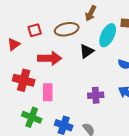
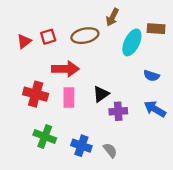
red triangle: (14, 44) -> (24, 41), moved
black triangle: (87, 51) -> (101, 94), moved
pink rectangle: (48, 92) -> (69, 98), moved

